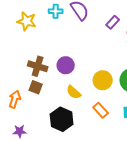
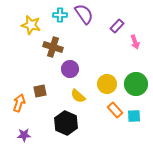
brown cross: (38, 66) -> (53, 47), moved
brown square: (36, 87) -> (40, 91), turned -32
orange rectangle: (101, 110) -> (115, 110), moved

